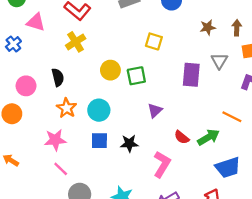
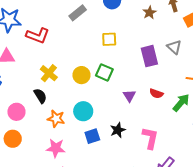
yellow cross: (76, 42) -> (49, 73), moved
gray triangle: (219, 61) -> (174, 47), moved
green square: (136, 76) -> (104, 72), turned -36
red semicircle: (182, 137) -> (156, 93), moved
pink star: (55, 140) -> (56, 148), turned 30

